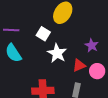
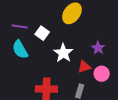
white square: (43, 34) -> (42, 33), moved

